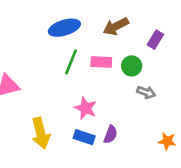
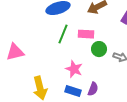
green circle: (132, 66) -> (99, 49), moved

